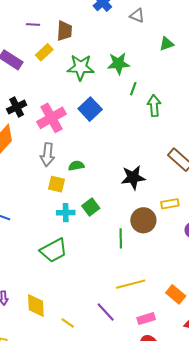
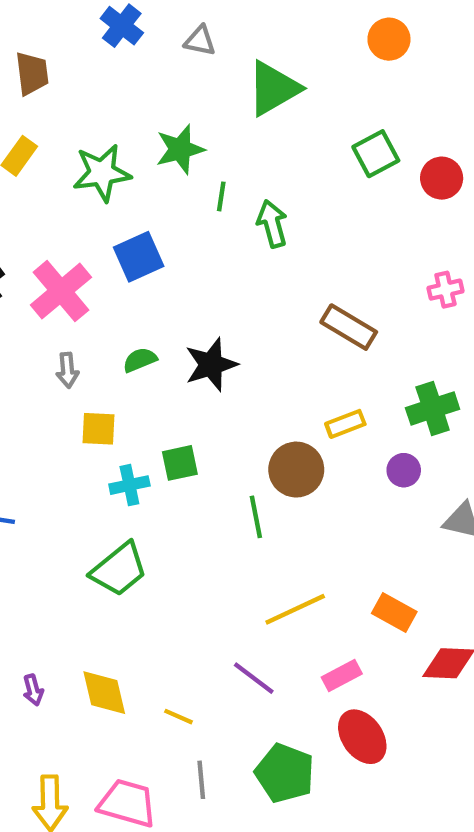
brown trapezoid: (64, 31) -> (32, 73), moved
green triangle: (167, 44) -> (273, 88), size x1.8
blue square: (90, 109) -> (139, 257), turned 30
gray arrow: (47, 155) -> (67, 370), size x0.7
green semicircle: (76, 166) -> (140, 360), moved
black star: (133, 177) -> (211, 365), moved
green square: (91, 207) -> (180, 463), turned 36

